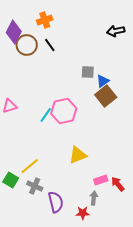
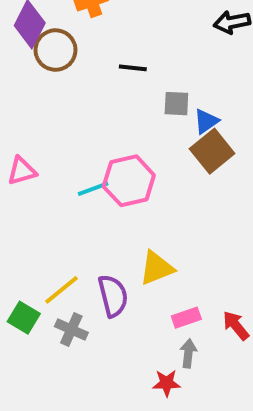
black line: (50, 45) -> (133, 68), moved, turned -48
cyan line: (46, 115) -> (93, 189), turned 35
pink rectangle: (101, 180) -> (186, 318), moved
purple semicircle: (56, 202) -> (113, 296), moved

